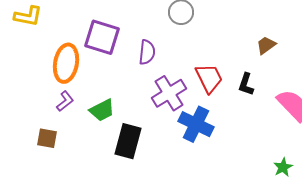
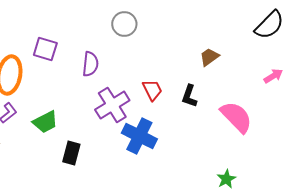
purple square: (102, 37) -> (45, 49), size x0.7
red trapezoid: (209, 78) -> (152, 90), size x0.7
black rectangle: (128, 141) -> (71, 153), size x0.7

